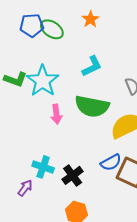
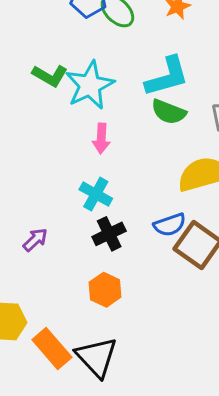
cyan L-shape: (92, 66) -> (167, 77), size x1.4
green semicircle: (92, 106) -> (169, 112), moved, size x0.7
cyan cross: (43, 167) -> (96, 194), moved

